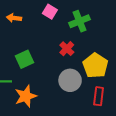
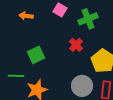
gray circle: (70, 80) -> (82, 86), moved

